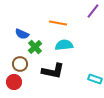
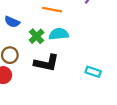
green cross: (35, 47) -> (36, 36), moved

